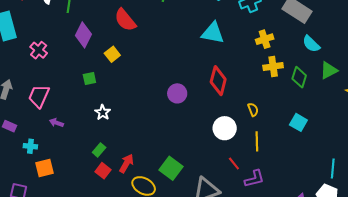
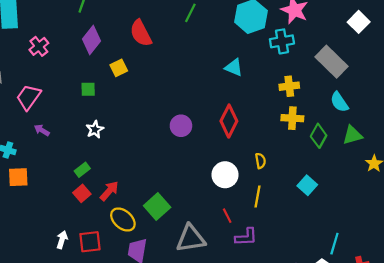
cyan triangle: (213, 33) -> (234, 67), size x0.7

